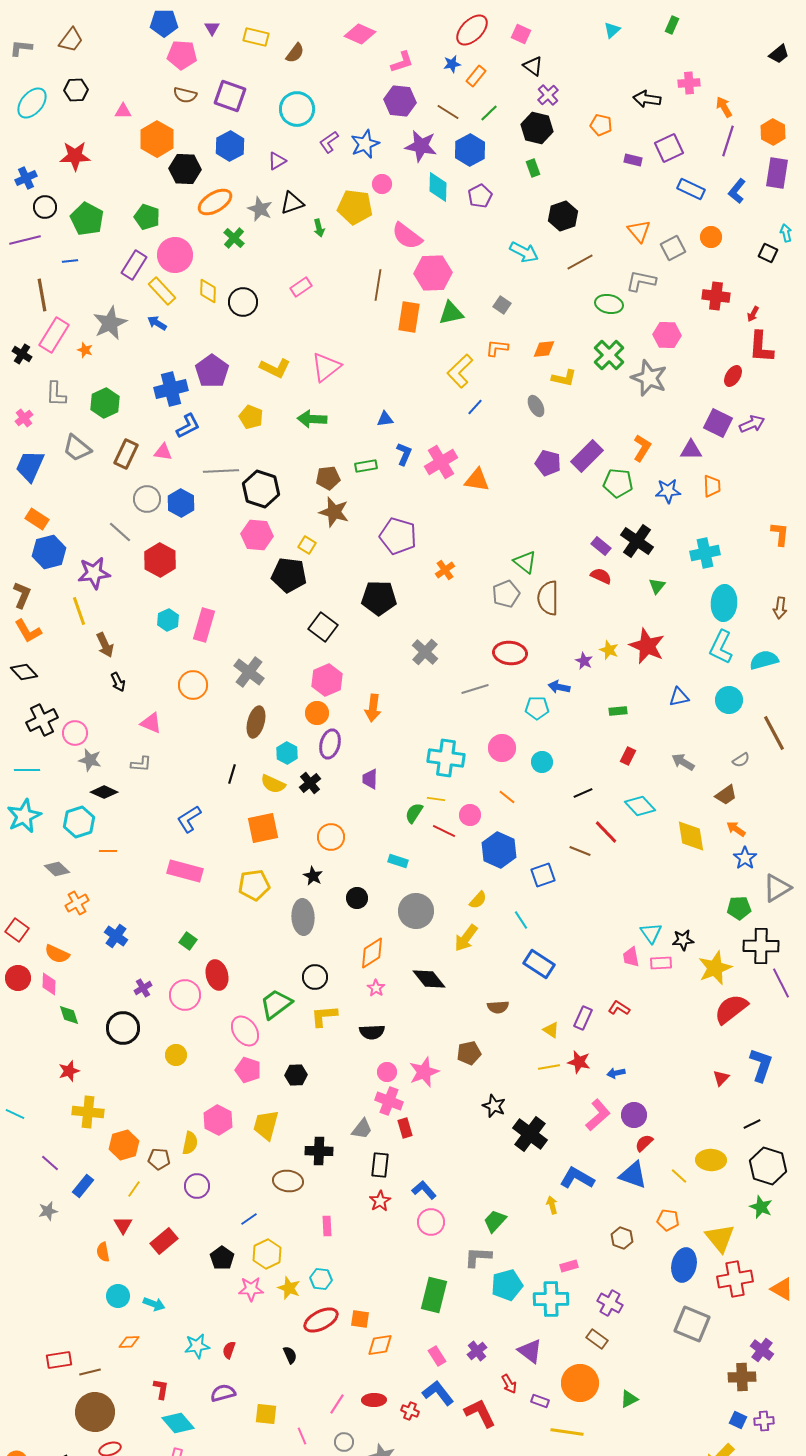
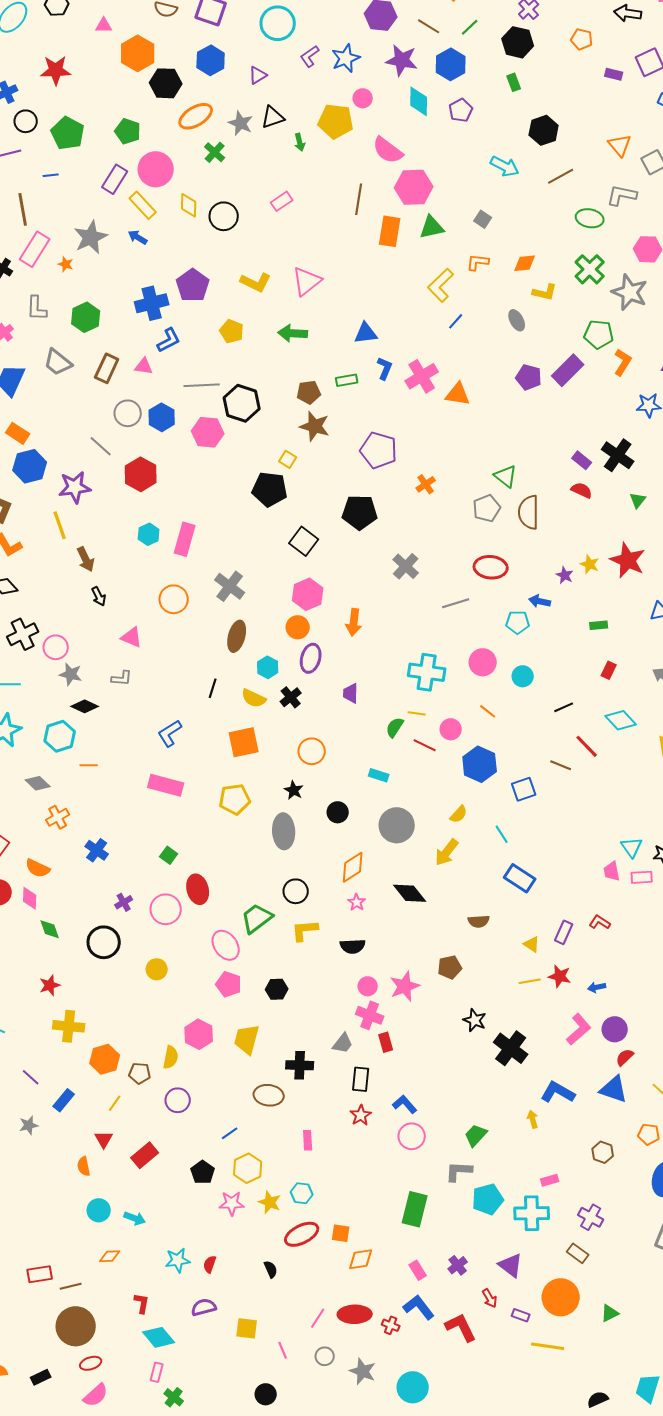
blue triangle: (385, 419) -> (366, 333), size x1.4
green pentagon: (618, 483) -> (599, 334), moved
pink hexagon: (257, 535) -> (208, 432), moved
red ellipse: (374, 1400) -> (355, 1314), size x1.4

